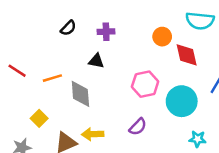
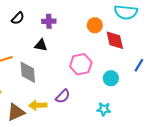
cyan circle: (182, 101) -> (111, 78), size x0.6
purple semicircle: (138, 127) -> (63, 96), moved
cyan star: (198, 139) -> (104, 109), moved

